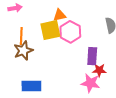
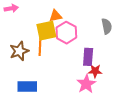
orange line: (21, 36) -> (40, 47), moved
pink star: (90, 83) -> (86, 84), turned 30

